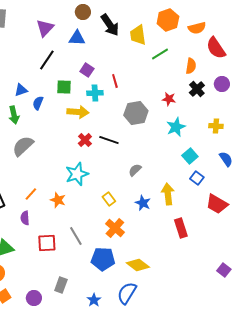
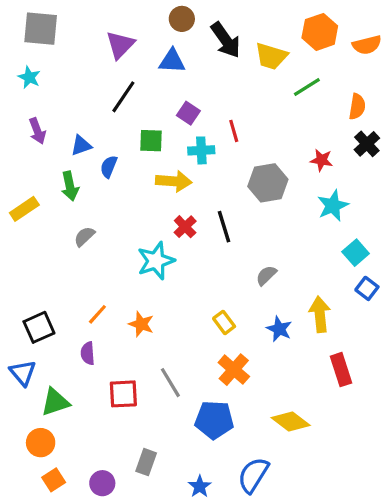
yellow trapezoid: (138, 35) -> (271, 56), turned -65
black line: (109, 140) -> (224, 227), turned 54
gray semicircle: (23, 146) -> (84, 236), size x0.6
cyan star: (77, 174) -> (156, 261), moved
yellow diamond: (138, 265) -> (291, 421), moved

